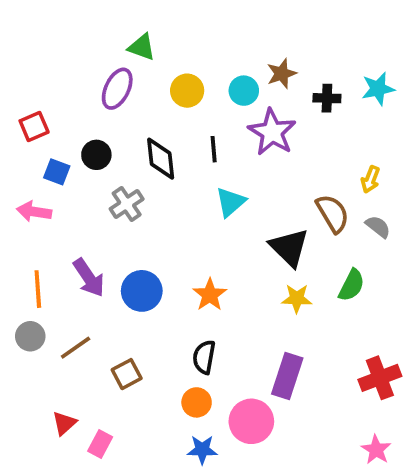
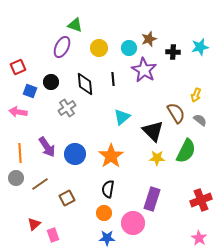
cyan triangle: (231, 202) -> (122, 117), moved
green semicircle: (352, 285) -> (186, 151), size x1.4
orange star: (210, 295) -> (111, 156), size x1.4
pink rectangle: (100, 444) -> (53, 235), turned -48

